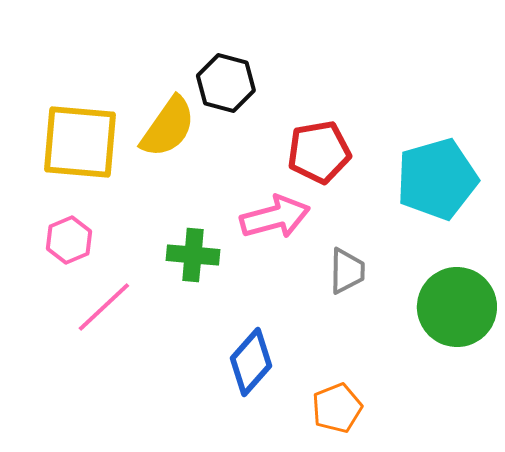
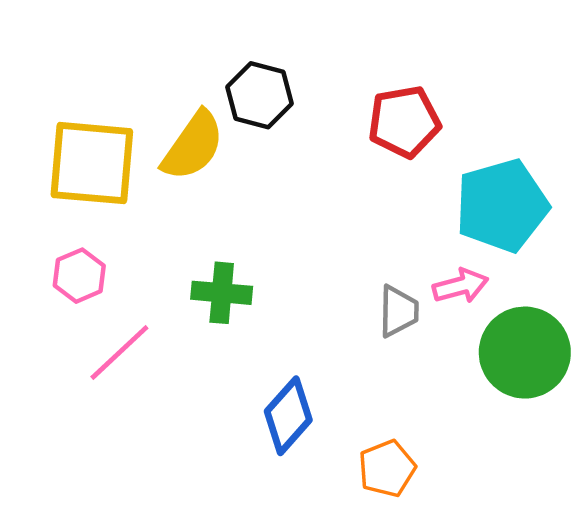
red pentagon: (319, 152) -> (404, 122), moved
pink arrow: (275, 217) -> (461, 286), moved, size x0.7

